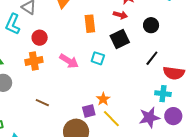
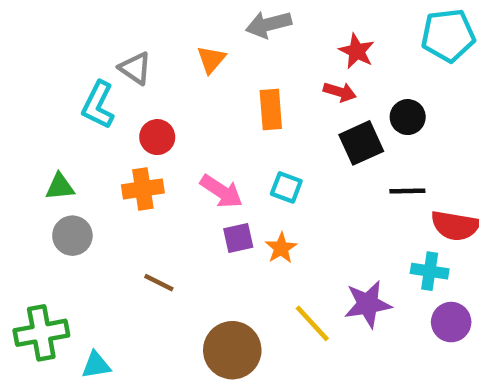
black square: (120, 39) -> (361, 143), moved
black line: (152, 58) -> (407, 191), turned 49
orange star: (103, 99) -> (281, 248), moved
purple square: (89, 111) -> (238, 238), moved
purple star: (149, 117) -> (368, 304), moved

